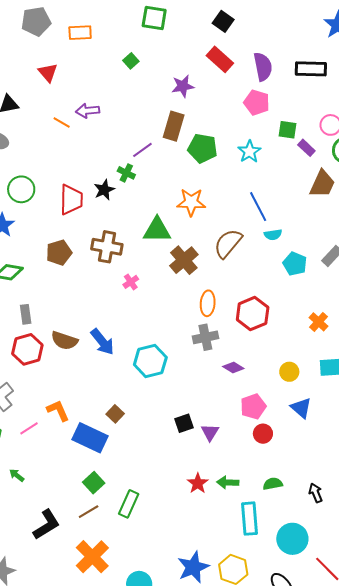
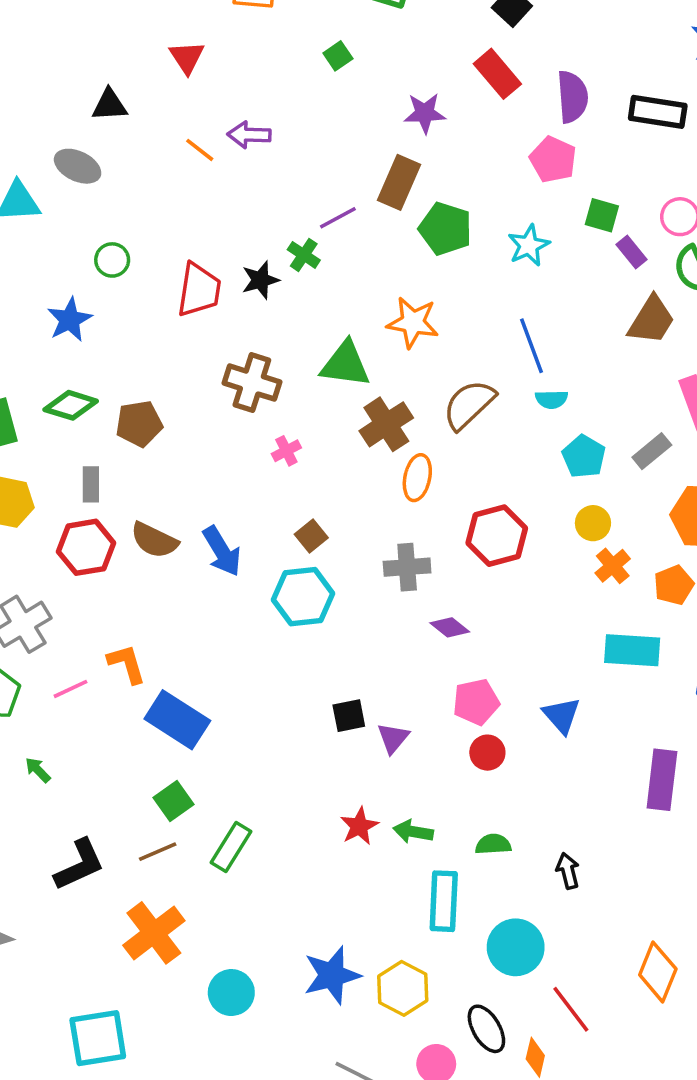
green circle: (21, 189) -> (112, 260), size x0.7
brown pentagon: (59, 253) -> (139, 424), moved
orange ellipse: (208, 303) -> (417, 478), moved
yellow circle: (289, 372) -> (593, 523), moved
brown square: (115, 414) -> (311, 536), moved

